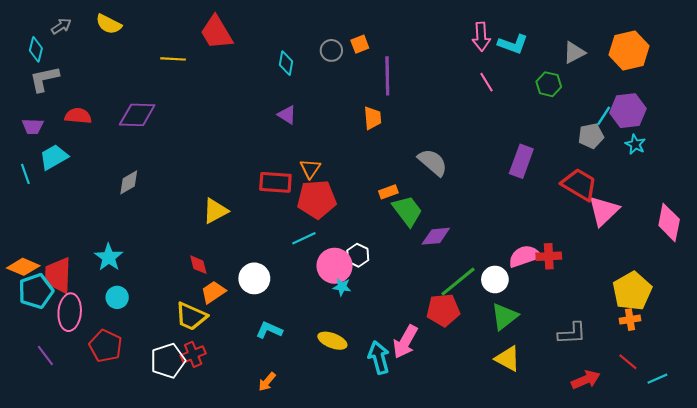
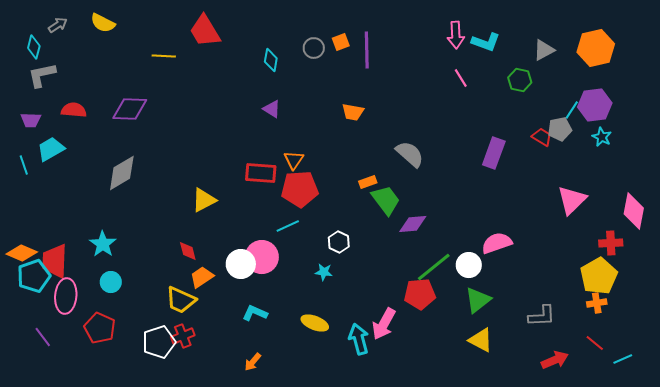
purple line: (387, 76) -> (367, 50), moved
orange trapezoid: (373, 118) -> (353, 112), turned 105
gray diamond: (129, 182) -> (122, 173), size x1.5
red trapezoid: (579, 184) -> (542, 137), moved, size x0.6
red cross: (549, 256) -> (611, 243), moved
pink circle: (335, 266) -> (262, 257), moved

